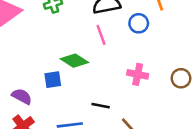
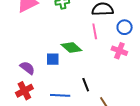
pink cross: (138, 74) -> (119, 51), moved
black line: (101, 106) -> (86, 85), turned 48

